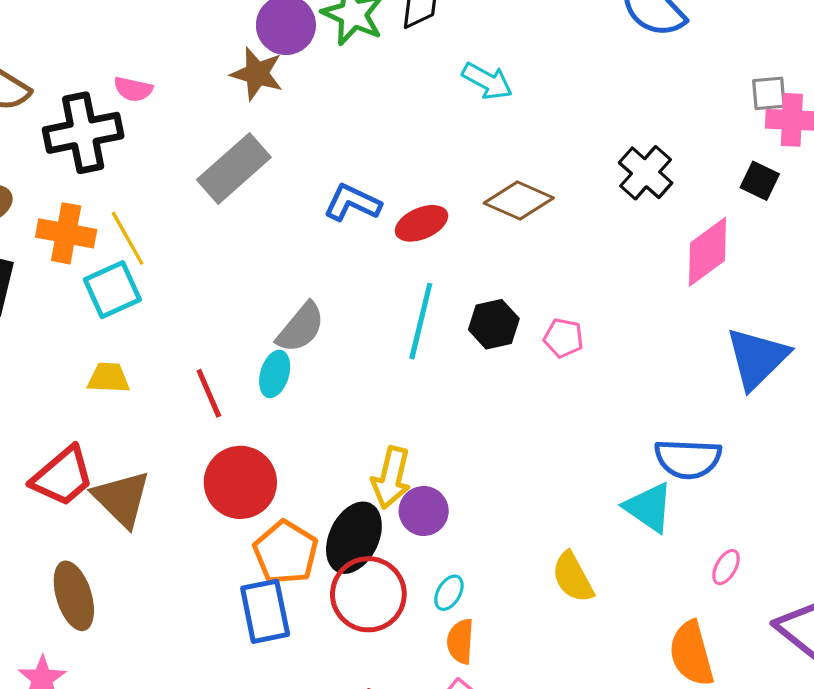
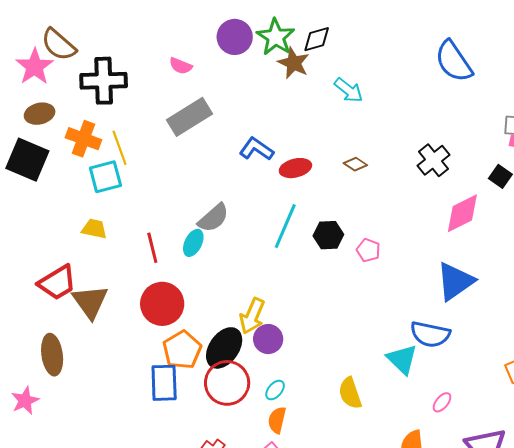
brown star: (257, 74) -> (294, 63), moved
pink semicircle: (133, 89) -> (181, 66), moved
brown diamond: (519, 200) -> (355, 164), size x0.6
blue triangle: (757, 358) -> (455, 281), moved

